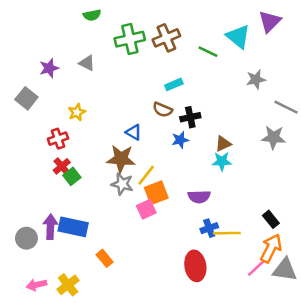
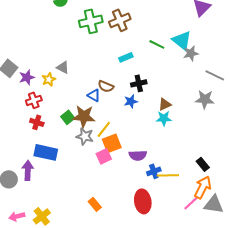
cyan triangle: (238, 37) -> (182, 40), moved
green line: (208, 52) -> (157, 44), moved
gray triangle: (87, 63) -> (63, 67), moved
purple star: (49, 68) -> (27, 77), moved
brown semicircle: (163, 110) -> (106, 86), moved
red cross: (62, 166) -> (37, 122), turned -32
green square: (72, 176) -> (68, 117), moved
purple semicircle: (199, 197) -> (138, 155), moved
blue rectangle: (73, 227) -> (46, 152), moved
orange rectangle: (105, 258) -> (95, 204), moved

